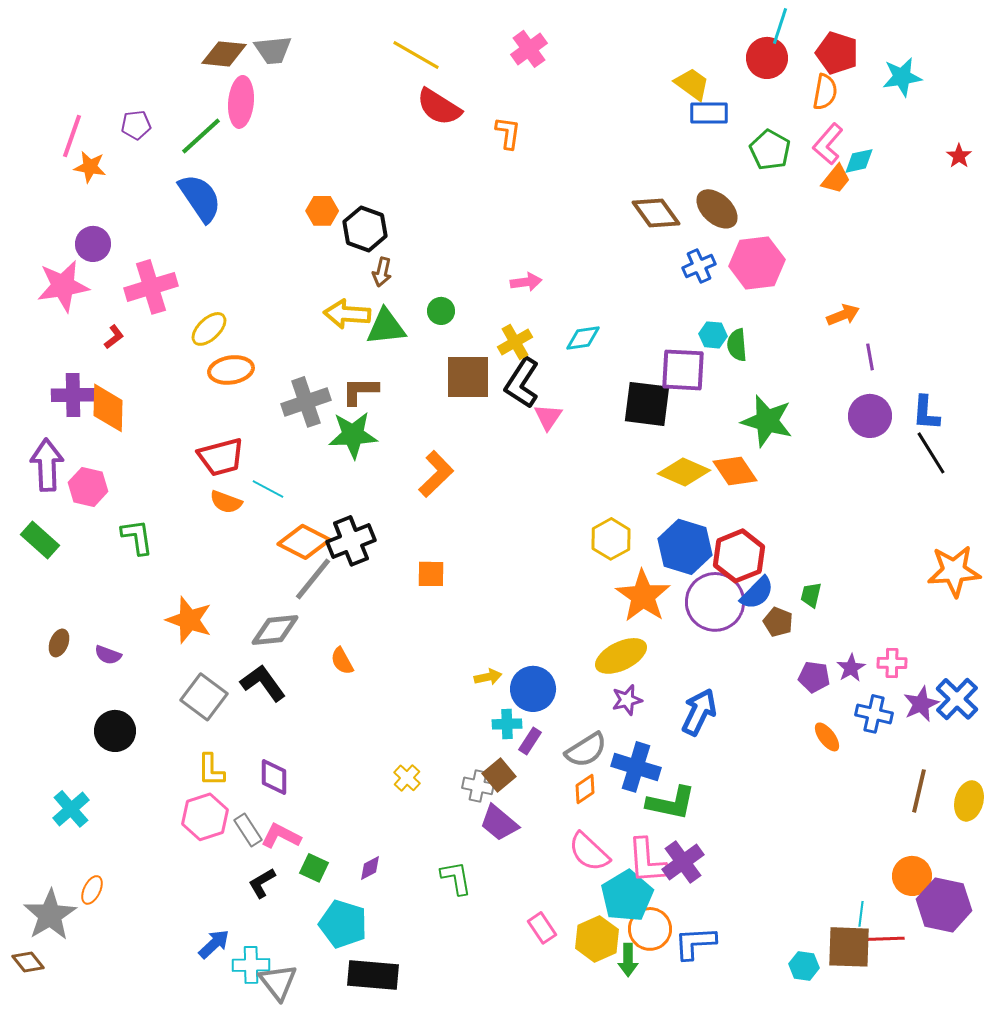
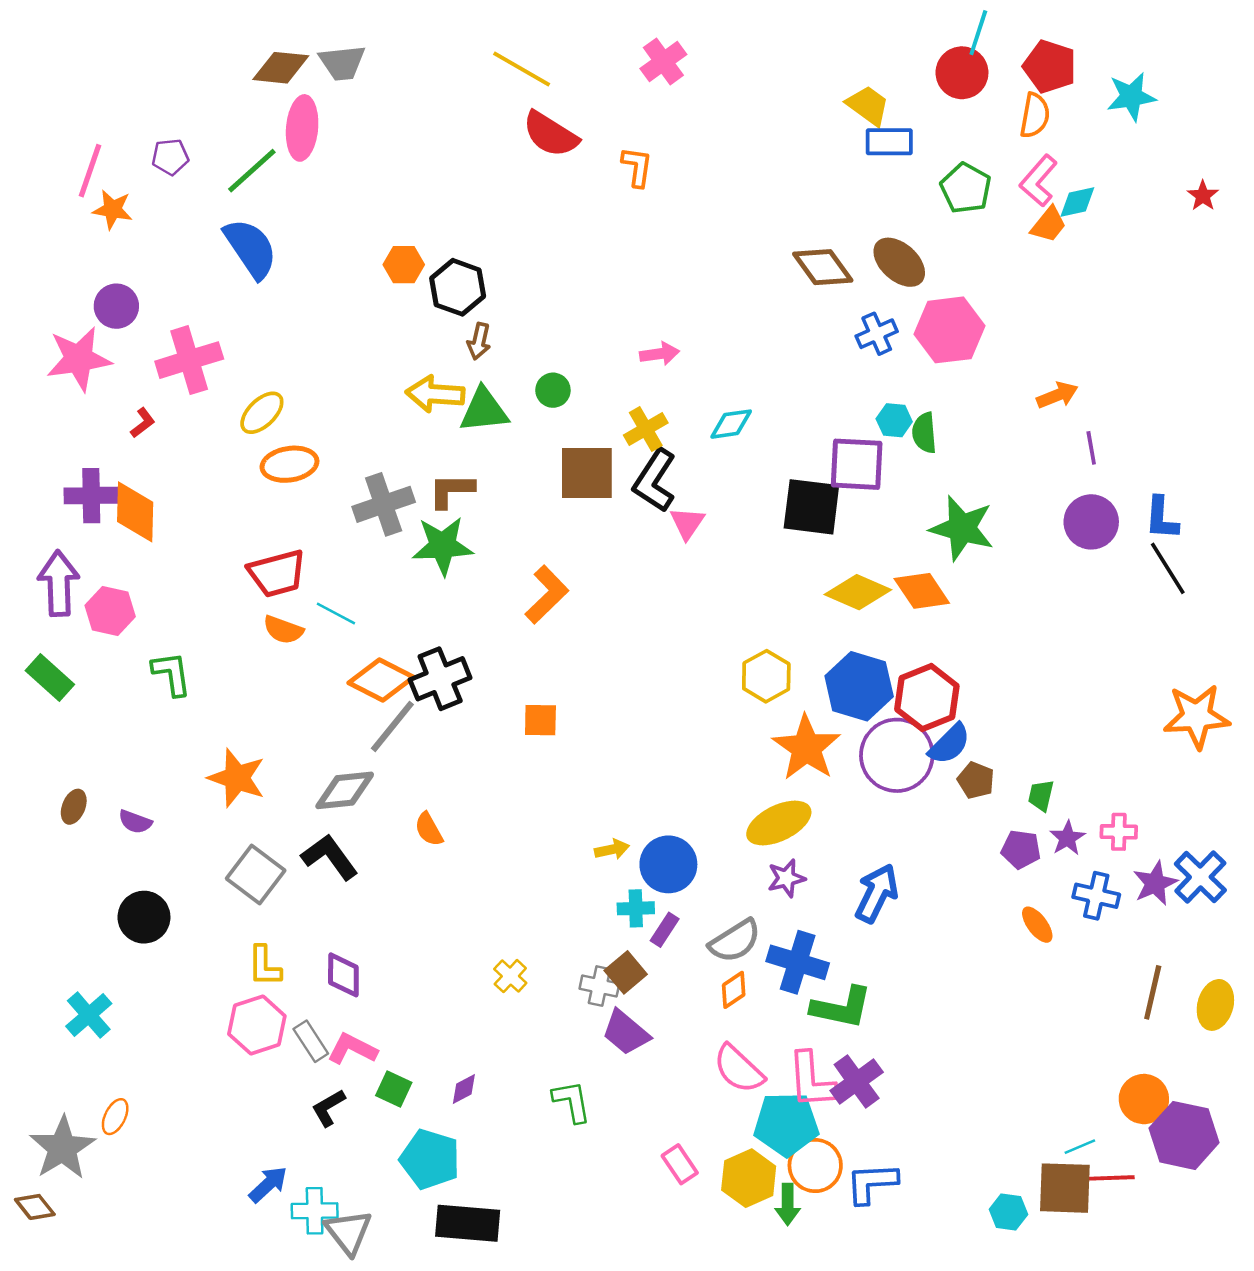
green trapezoid: (811, 595) -> (1041, 795), moved
cyan pentagon: (627, 896) -> (786, 1124), turned 30
cyan line: (861, 914) -> (1080, 1147), turned 60

